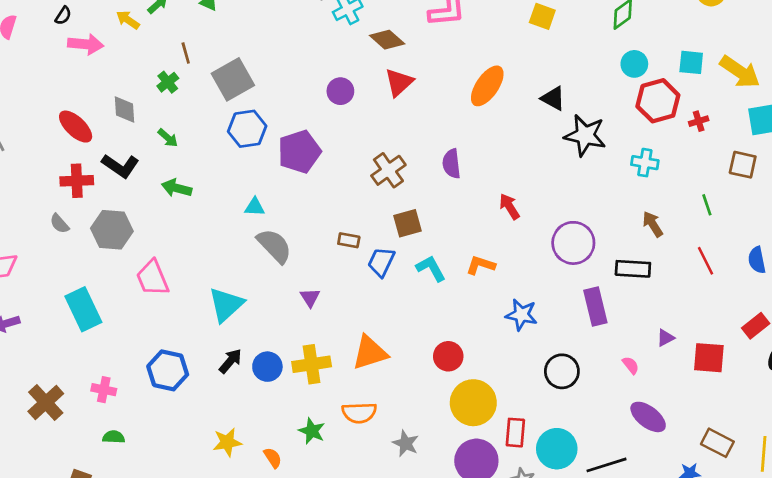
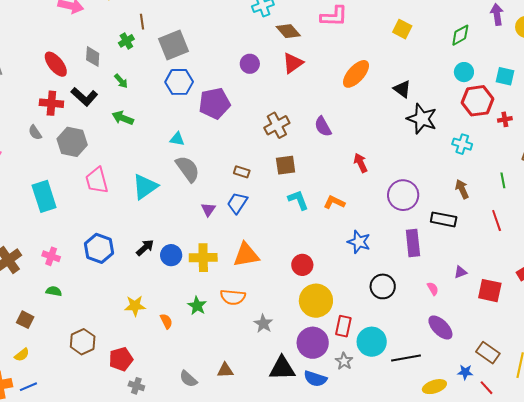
purple semicircle: (452, 164) -> (323, 126), turned -30
blue trapezoid: (381, 262) -> (237, 203), moved
cyan triangle: (226, 305) -> (145, 187), moved

